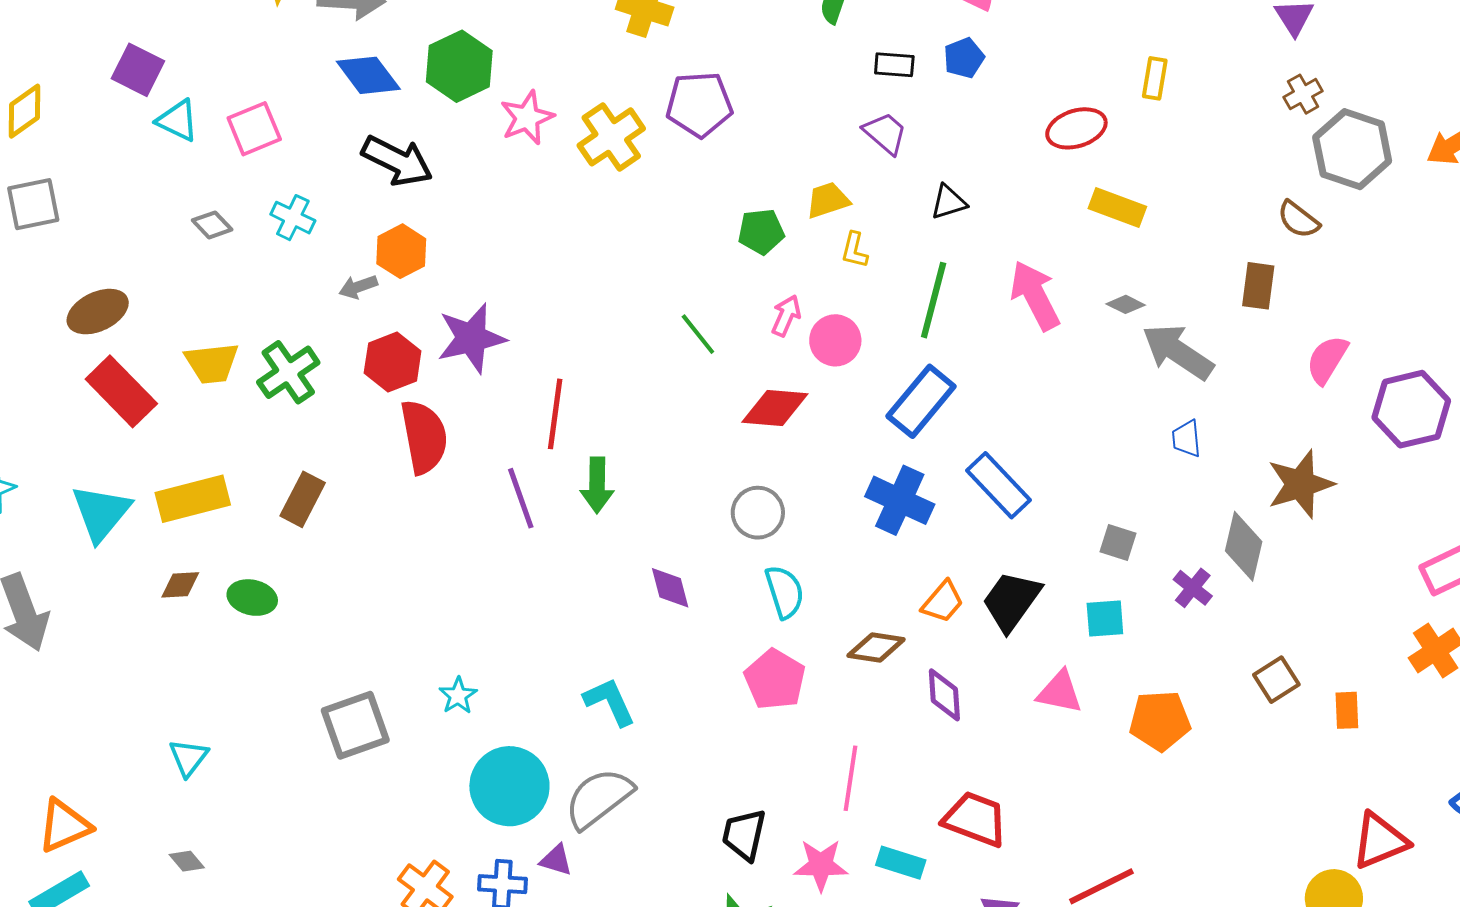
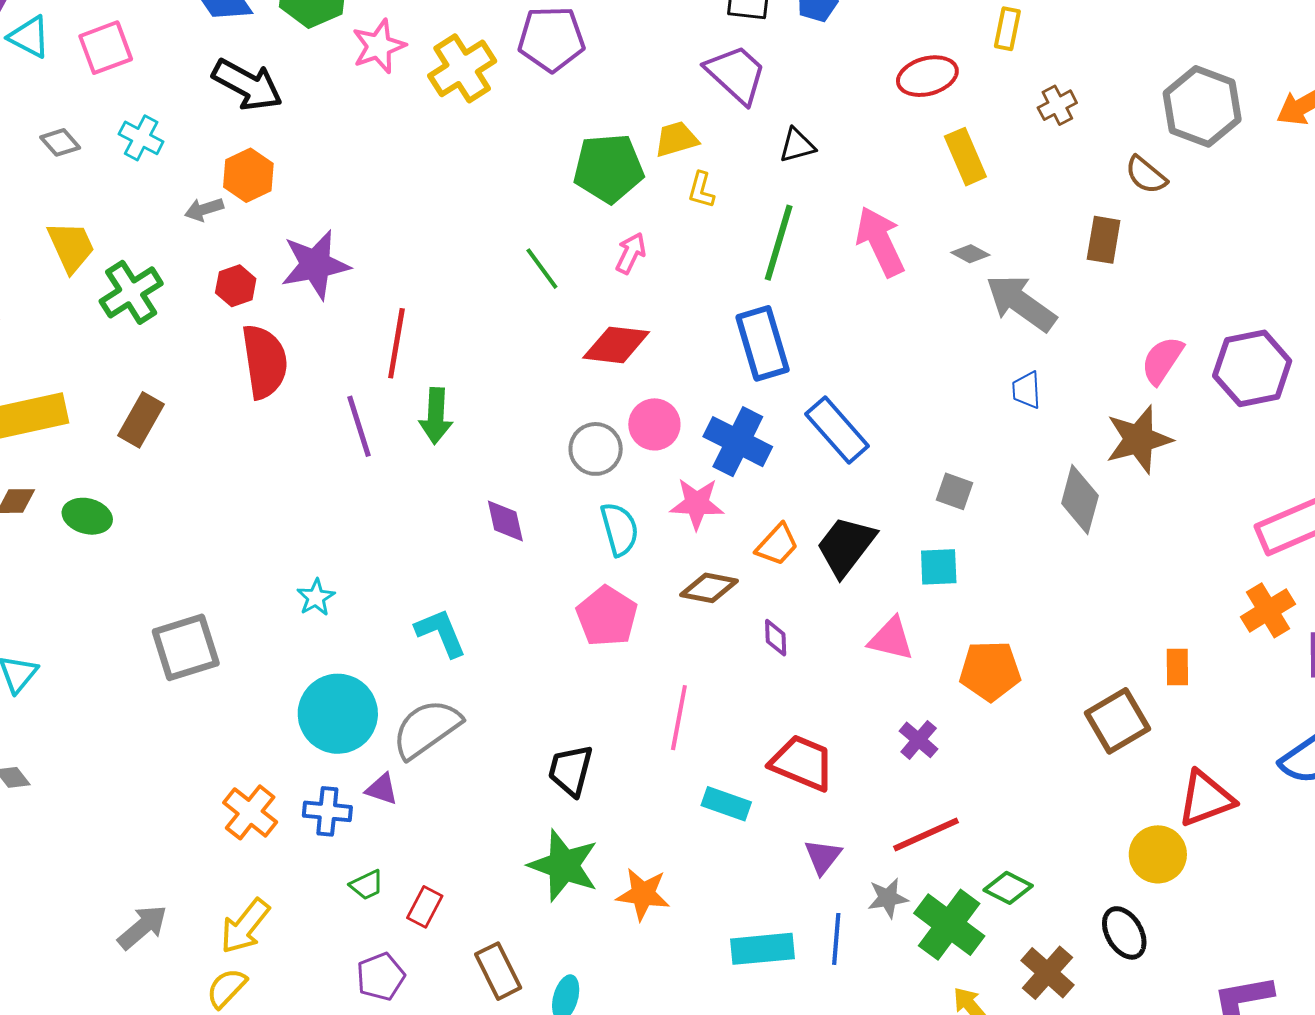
brown cross: (1303, 94) -> (1057, 105), moved
purple trapezoid: (885, 133) -> (736, 74), size x1.4
yellow rectangle: (1117, 208) -> (965, 157), turned 44
green pentagon: (761, 232) -> (609, 168), size x1.5
pink circle: (835, 340) -> (654, 424), moved
pink semicircle: (1327, 360) -> (1162, 360), moved
red hexagon: (393, 362) -> (236, 286), size x0.7
yellow trapezoid: (212, 363) -> (71, 247), moved, turned -110
blue rectangle: (921, 401) -> (763, 343), turned -58
purple cross: (1193, 588) -> (919, 740), moved
brown square: (1276, 680) -> (1118, 721), moved, size x1.4
purple diamond: (944, 695) -> (776, 638), size x0.7
cyan star: (458, 696) -> (316, 597), moved
pink star: (821, 865) -> (697, 504), moved

